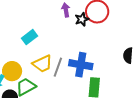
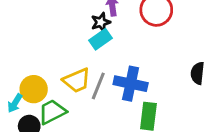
black star: (82, 19) -> (101, 22), moved
cyan rectangle: (29, 37) -> (101, 39), moved

